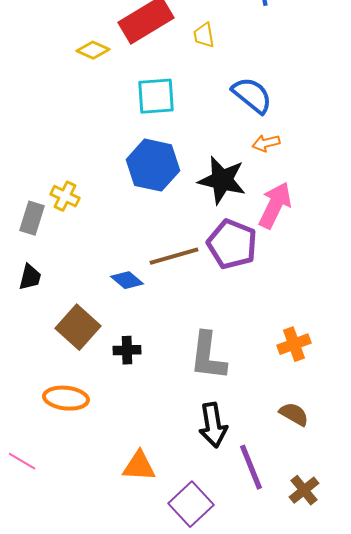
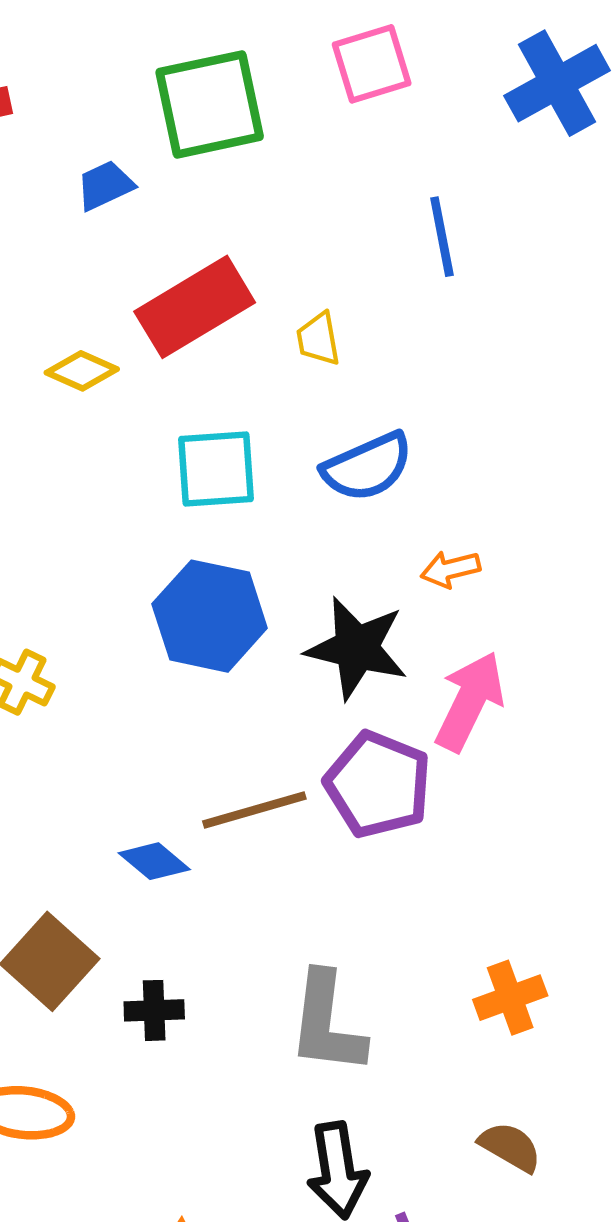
blue semicircle: (252, 95) -> (367, 467), moved, turned 117

